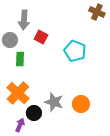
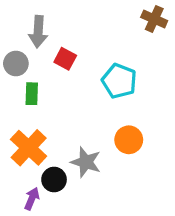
orange circle: (81, 104) -> (129, 140), moved

